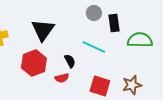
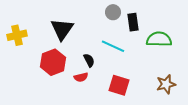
brown star: (132, 85) -> (166, 84), moved

